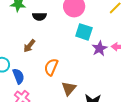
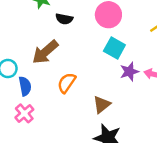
brown arrow: (29, 46) -> (45, 52), size x1.6
brown triangle: (69, 88) -> (102, 105), moved

